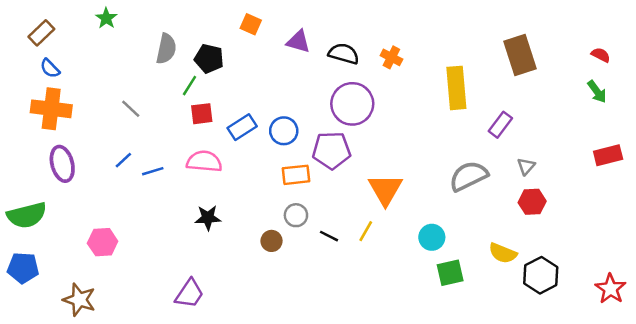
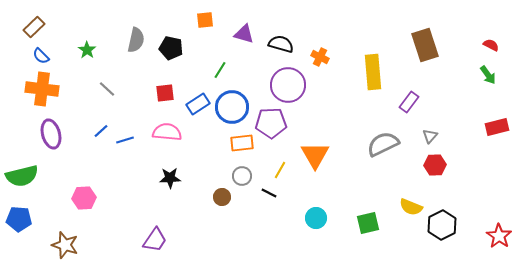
green star: (106, 18) -> (87, 50), moved
orange square: (251, 24) -> (205, 20), turned -30
orange cross: (391, 57) -> (320, 57), moved
green line: (190, 86) -> (220, 70), moved
blue circle: (284, 131) -> (232, 107), size x1.4
yellow line: (366, 231) -> (280, 170), moved
cyan circle: (432, 237) -> (316, 218), moved

